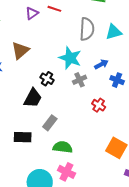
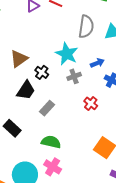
brown triangle: (20, 50) -> (19, 59), moved
gray rectangle: (50, 123) -> (47, 108), moved
black rectangle: (23, 137) -> (12, 128), turned 36

